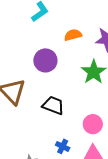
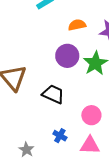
purple circle: (45, 60) -> (67, 56), moved

